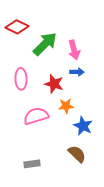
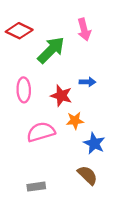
pink arrow: (74, 50) -> (84, 30), moved

